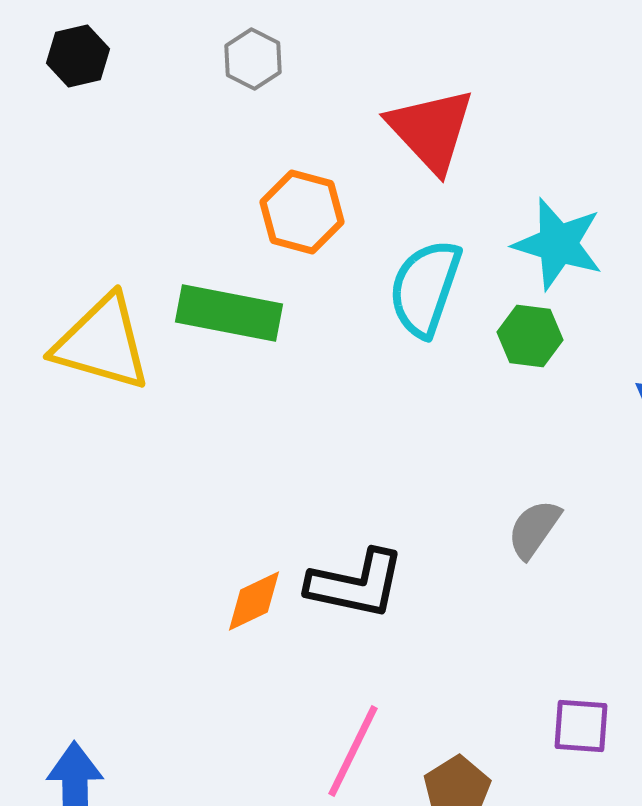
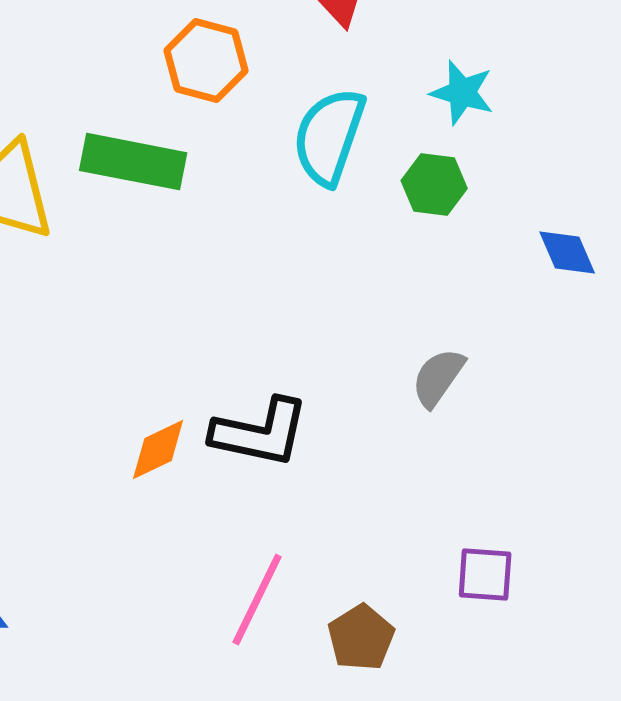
cyan star: (558, 244) -> (462, 93), size x0.7

